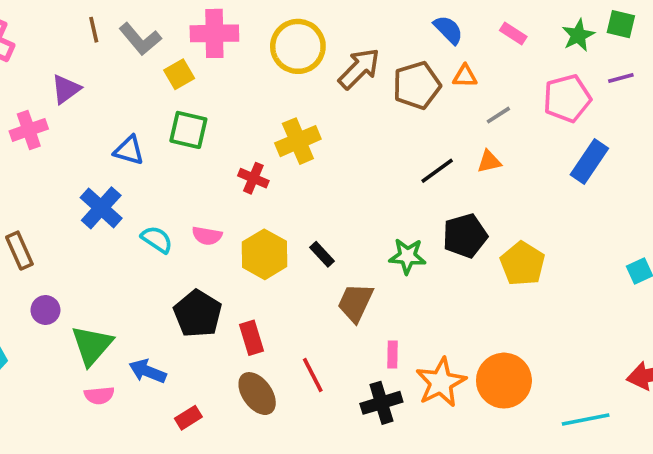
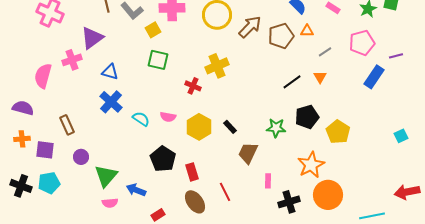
purple line: (621, 78) -> (396, 56), moved
purple triangle: (66, 89) -> (92, 38), size x1.4
blue triangle: (129, 150) -> (110, 72), moved
orange triangle: (489, 161) -> (320, 77), turned -48
orange star: (441, 382) -> (311, 165), moved
black cross: (381, 403) -> (289, 202), moved

